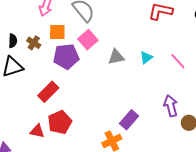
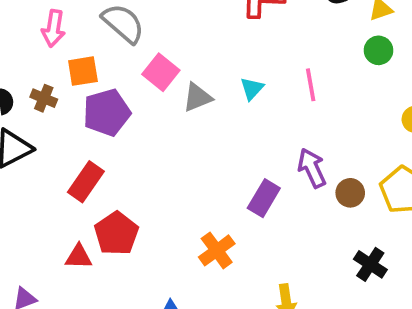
pink square: (88, 40) -> (161, 72), moved
pink line: (178, 61) -> (311, 85), turned 42
purple rectangle: (129, 120) -> (264, 198), moved

